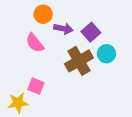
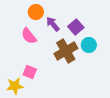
purple arrow: (63, 29) -> (53, 24), turned -140

